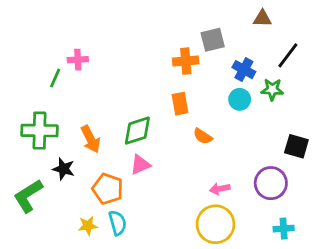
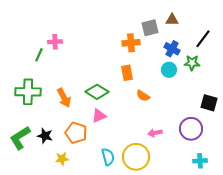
brown triangle: (262, 18) -> (172, 20), moved
green diamond: (137, 131) -> (97, 92), turned 50
black star: (64, 169) -> (45, 136), moved
cyan semicircle: (118, 223) -> (108, 157), moved
yellow circle: (215, 224) -> (136, 157), moved

